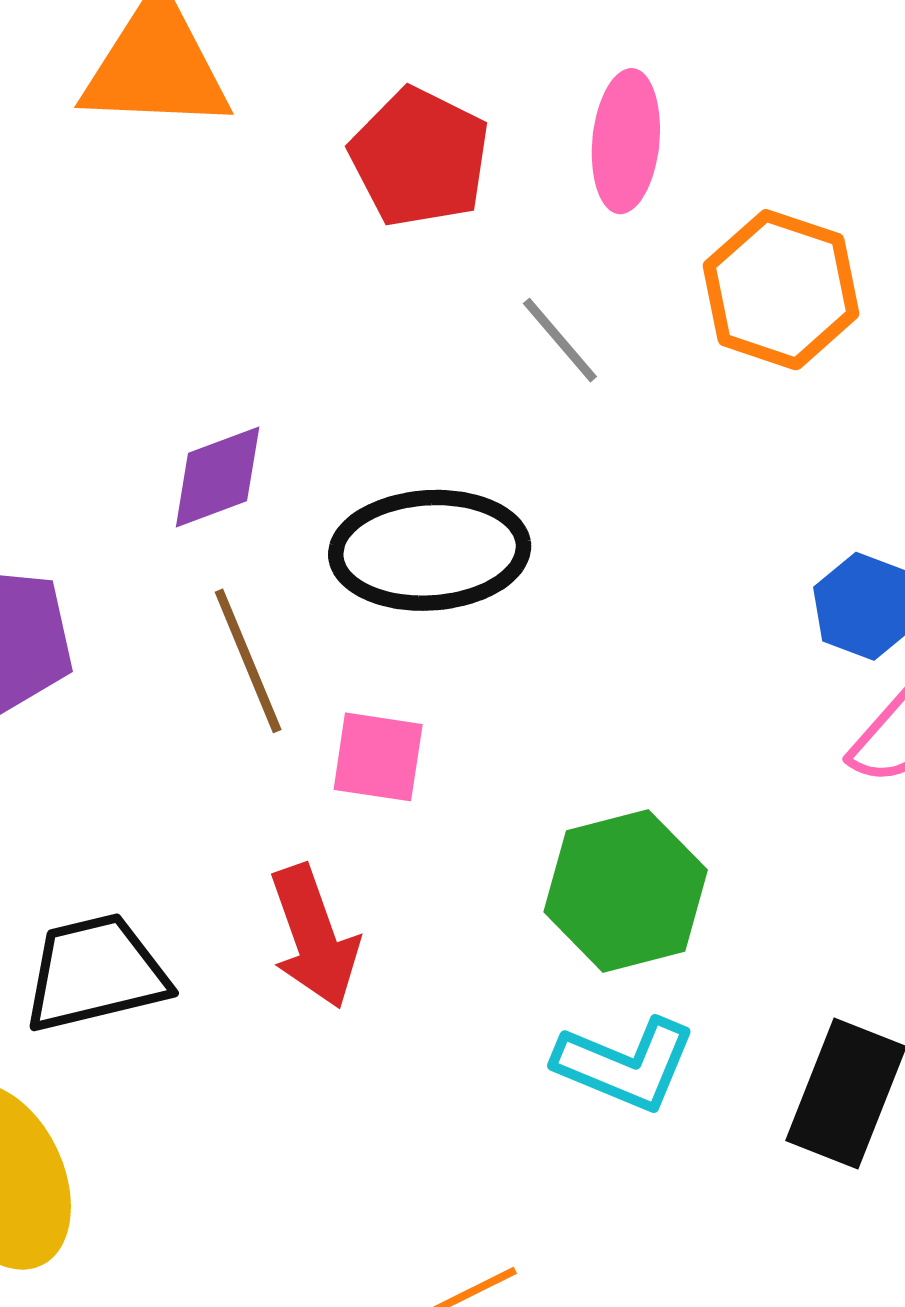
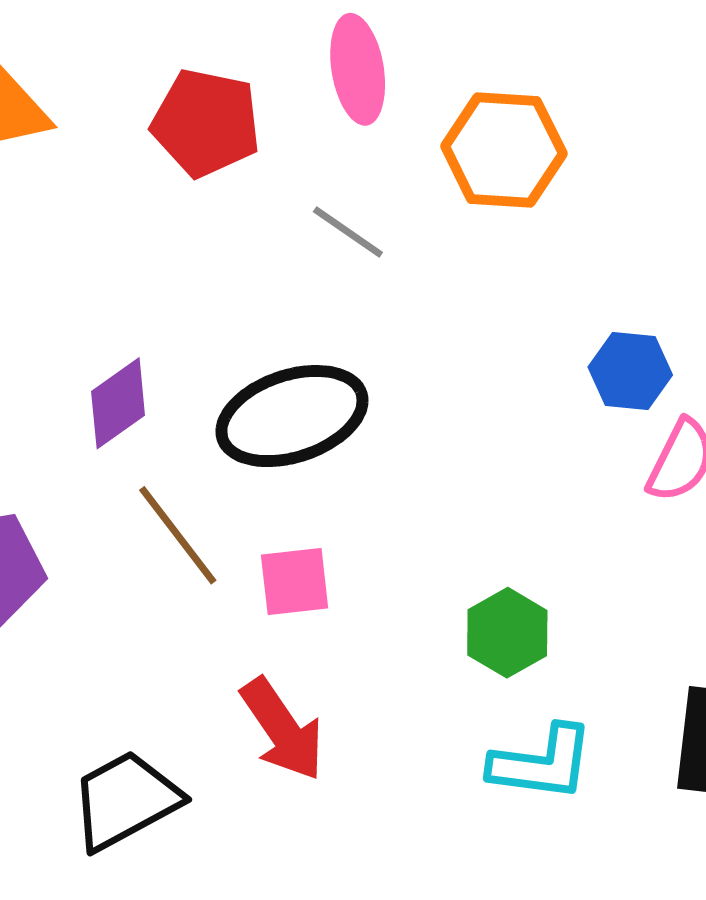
green hexagon: (626, 891) -> (507, 633), size x0.7

